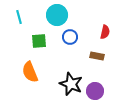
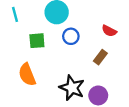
red semicircle: (105, 32) -> (109, 31), turned 104
brown rectangle: (97, 56) -> (100, 57), turned -64

